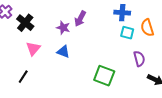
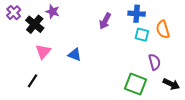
purple arrow: (80, 19) -> (105, 21), moved
purple star: (63, 28) -> (53, 12), moved
green square: (104, 76) -> (136, 84), moved

